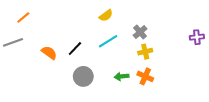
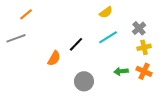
orange semicircle: (49, 53) -> (54, 58), moved, turned 84
gray circle: (83, 76) -> (84, 81), moved

